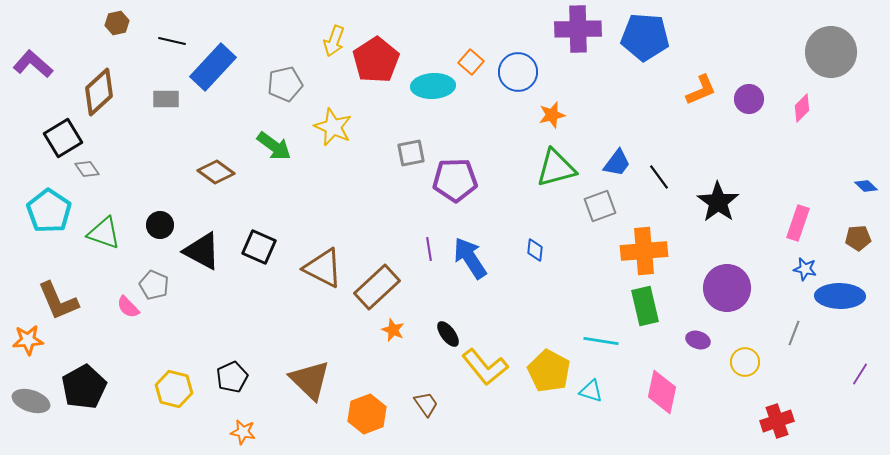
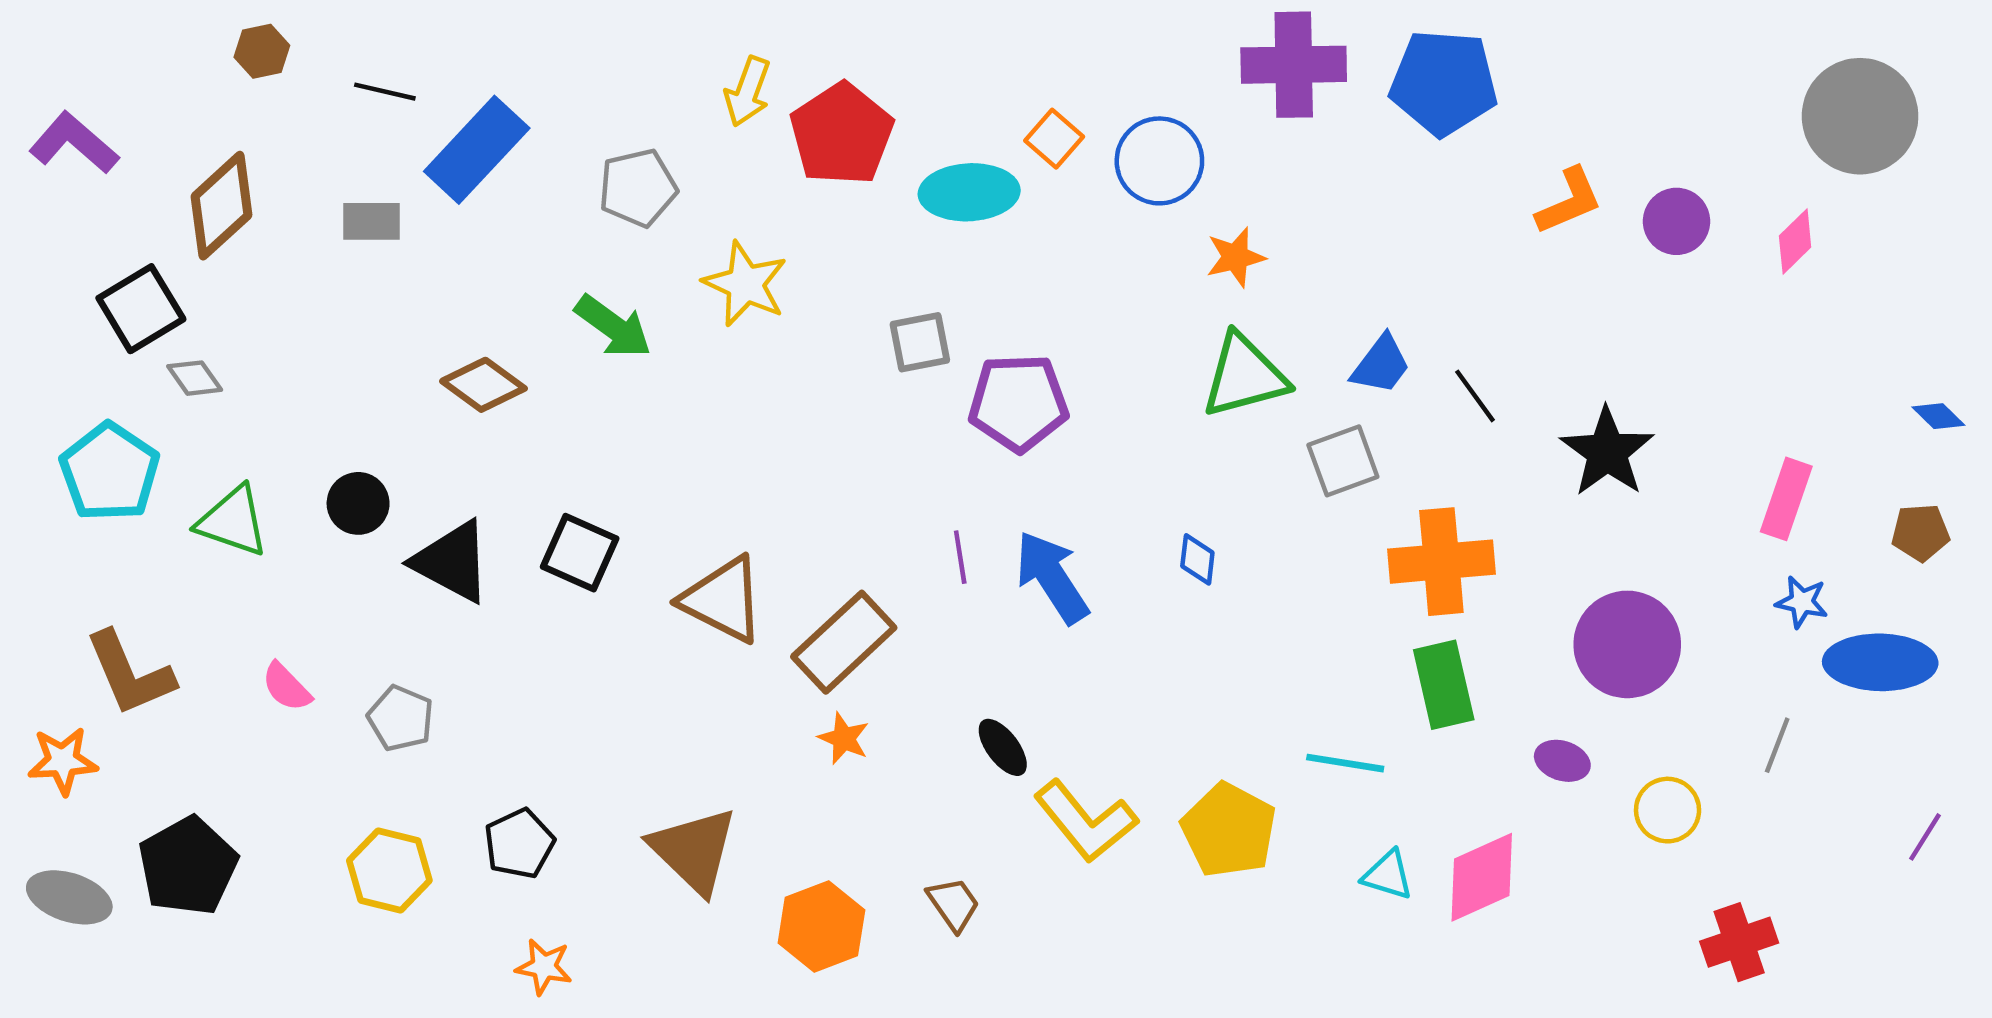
gray pentagon: (154, 285) -> (401, 718), moved
orange star: (393, 330) -> (844, 738), moved
cyan triangle: (591, 391) -> (1388, 875), moved
pink diamond: (662, 392) -> (1482, 877), turned 54

